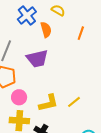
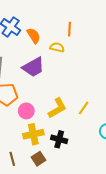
yellow semicircle: (58, 10) -> (57, 47), moved
yellow line: (74, 102) -> (84, 108), moved

